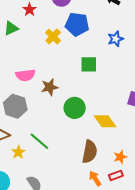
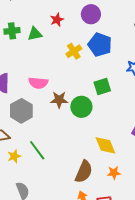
green square: (89, 64) -> (102, 86), turned -30
green circle: (75, 108) -> (81, 107), moved
orange star: (120, 157) -> (114, 173), moved

